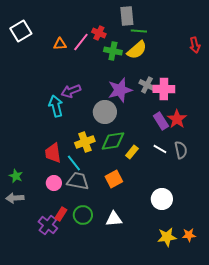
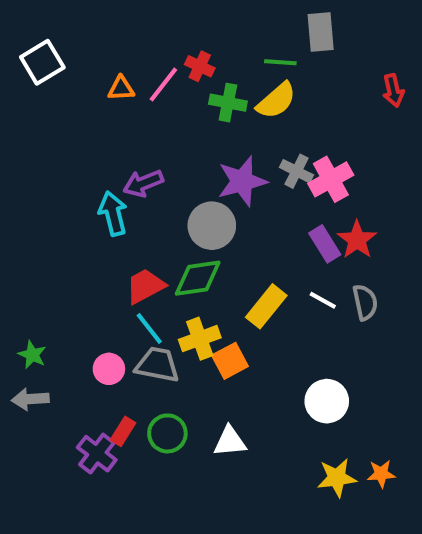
gray rectangle: (127, 16) -> (321, 32), moved
pink cross: (164, 89) -> (331, 179), turned -30
green diamond: (113, 141) -> (198, 278), moved
yellow cross: (85, 142) -> (200, 339), moved
yellow rectangle: (132, 152) -> (266, 306), size x1.5
red trapezoid: (53, 153) -> (145, 286), moved, turned 70

